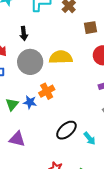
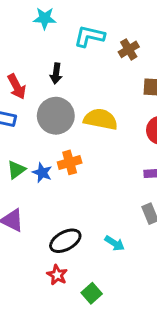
black ellipse: (66, 130) -> (65, 241), moved
cyan arrow: (90, 138) -> (115, 243), turned -32

